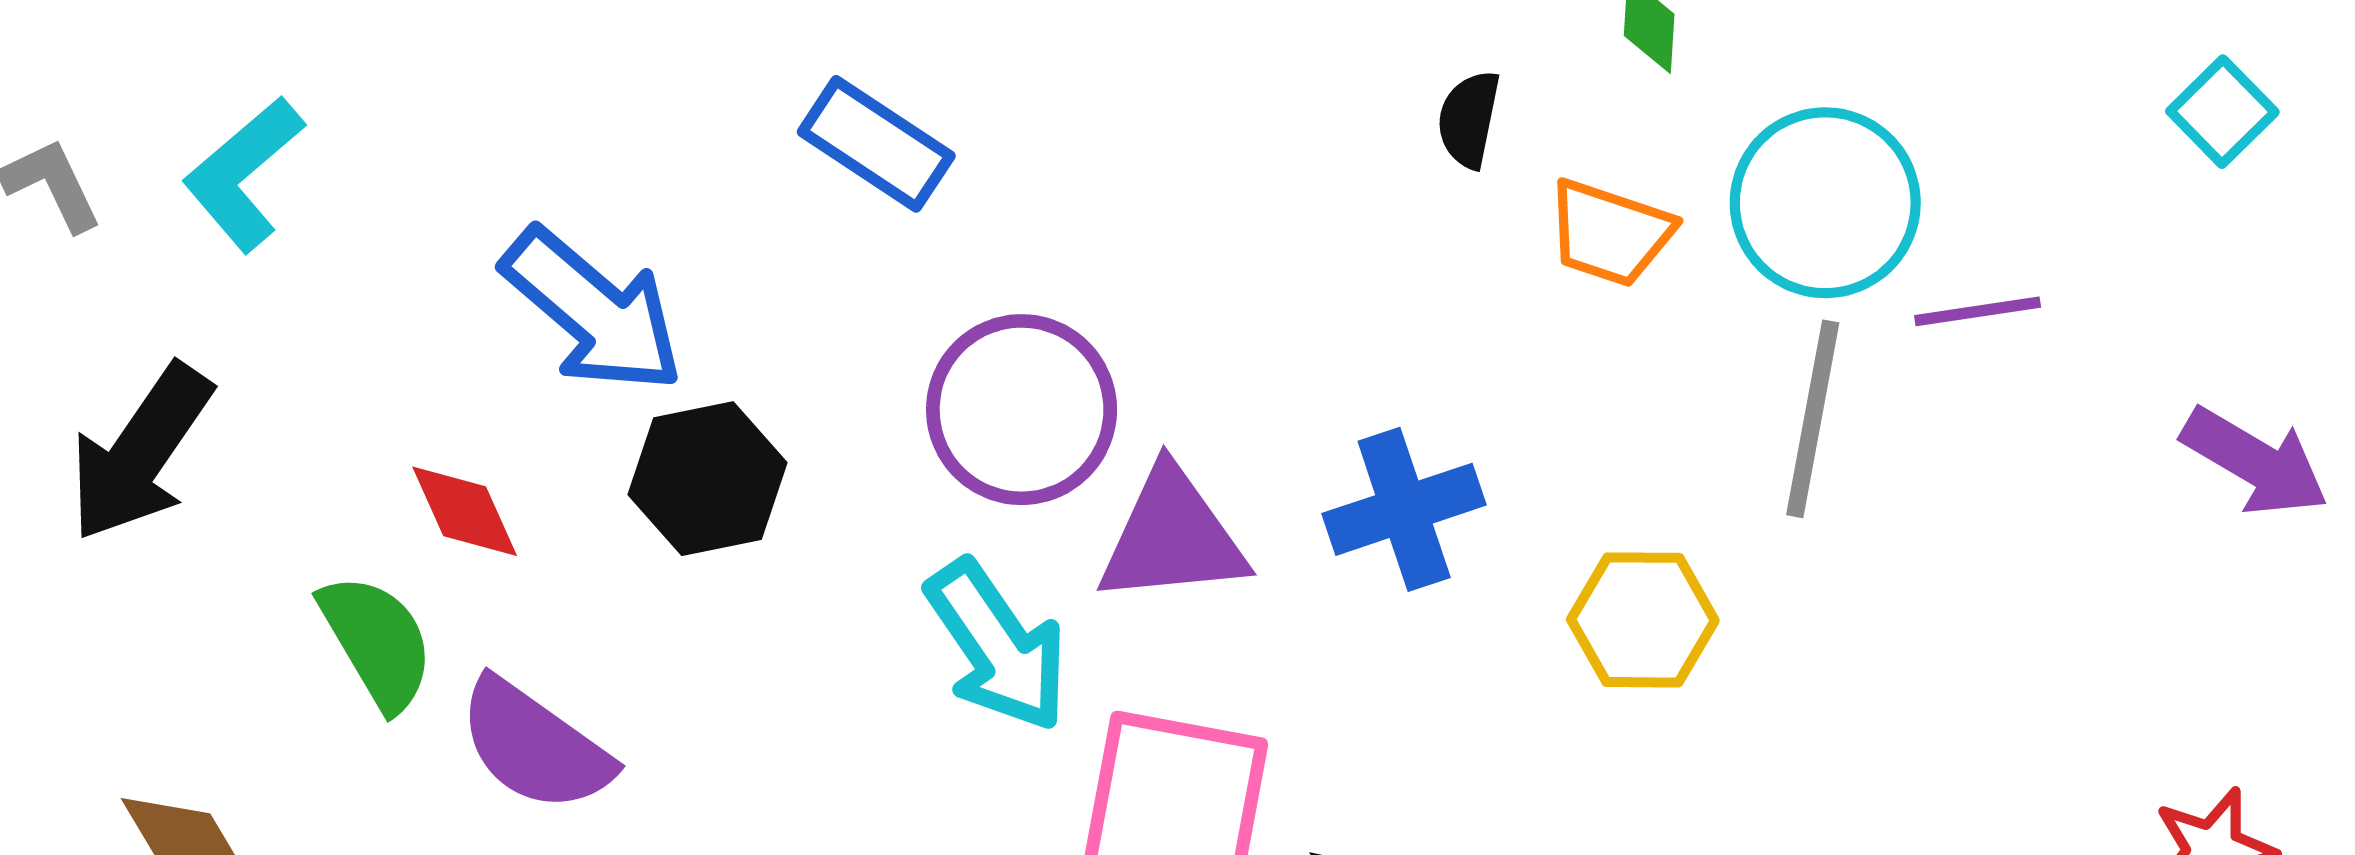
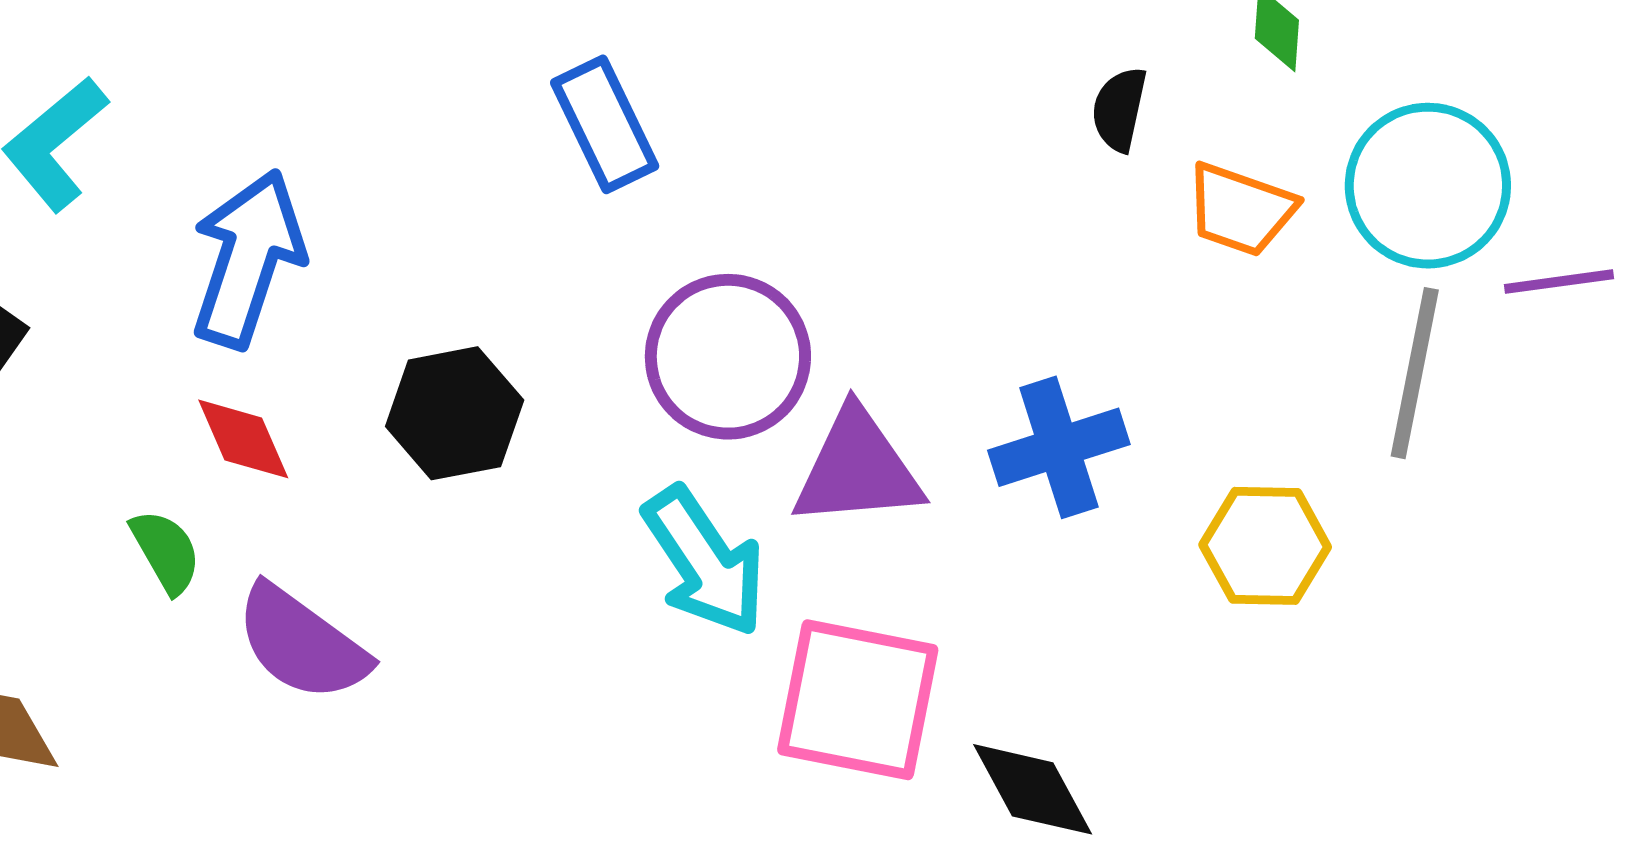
blue rectangle: (876, 144) -> (605, 124), turned 30
blue arrow: (593, 311) -> (248, 259), moved, turned -113
green semicircle: (377, 642) -> (166, 551), size x0.7

